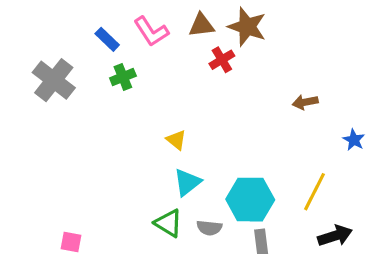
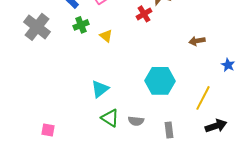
yellow triangle: (176, 140) -> (106, 36), moved
cyan triangle: (187, 182) -> (100, 89), moved
cyan hexagon: (250, 200) -> (160, 81), moved

